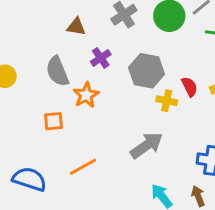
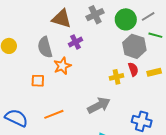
brown triangle: (76, 27) -> (62, 19), size x1.5
gray hexagon: (147, 71) -> (134, 46), moved
yellow cross: (167, 101) -> (117, 77), turned -32

